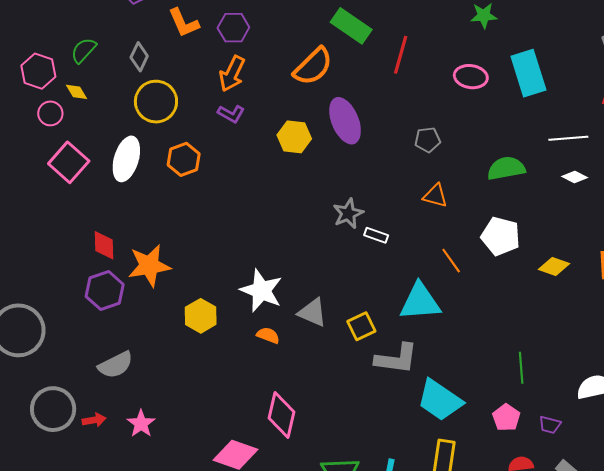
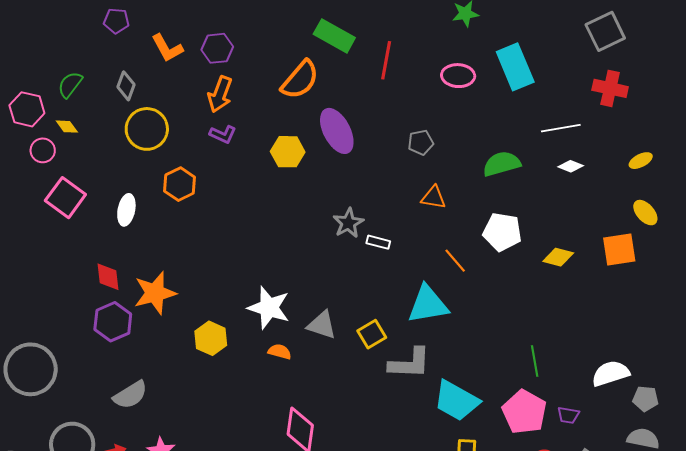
white ellipse: (126, 159) -> (126, 210), moved, size x0.7
pink pentagon: (506, 418) -> (524, 412), size x1.6

